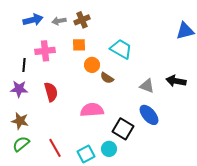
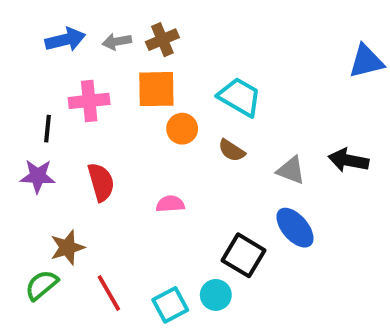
orange square: (79, 45) -> (156, 89), size x1.5
brown semicircle: (107, 78) -> (232, 150), moved
pink semicircle: (92, 110) -> (170, 204), moved, size x0.6
brown star: (20, 121) -> (67, 247), moved, turned -30

